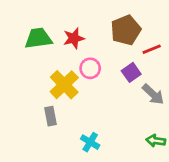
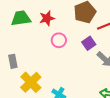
yellow cross: (64, 85) -> (31, 82), moved
gray rectangle: (51, 116) -> (13, 61), moved

